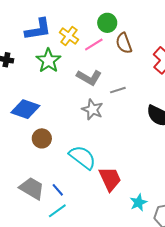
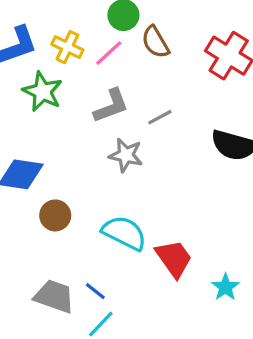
gray L-shape: (89, 77) -> (111, 106), turned -40

